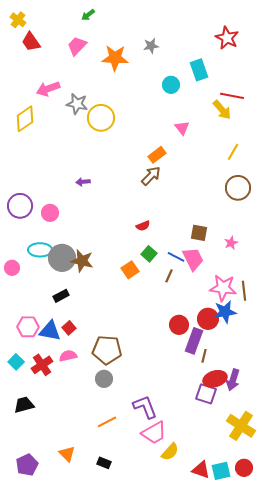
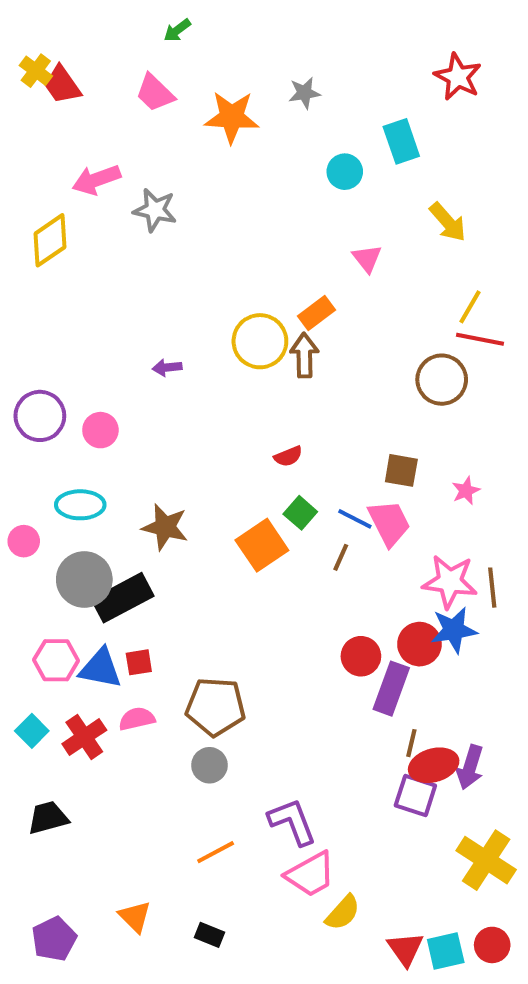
yellow cross: (18, 20) -> (36, 71), moved
pink trapezoid: (77, 46) -> (155, 93), turned -90
red line: (232, 96) -> (480, 339), moved
yellow circle: (101, 118) -> (260, 341), moved
brown arrow: (151, 176) -> (304, 355), turned -45
brown circle: (238, 188) -> (442, 380), moved
gray circle: (62, 258) -> (84, 579), moved
orange square: (130, 270) -> (262, 545), size x1.4
black rectangle: (61, 296) -> (123, 598), size x1.8
red square: (69, 328) -> (139, 662), turned 32
brown line: (204, 356) -> (411, 743), moved
red triangle: (201, 470) -> (405, 949), turned 36

